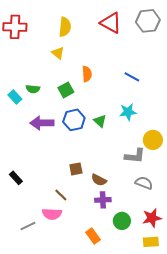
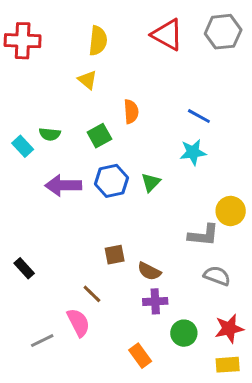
cyan star: (128, 112) -> (193, 152), moved
green triangle: (100, 121) -> (151, 182), turned 32
pink semicircle: (52, 214) -> (78, 323), turned -120

